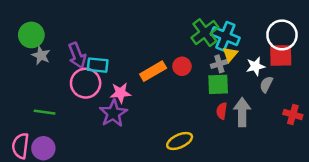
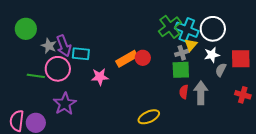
white circle: (282, 35) -> (213, 29), moved
gray star: (41, 55) -> (49, 46), moved
red square: (281, 55) -> (241, 59), moved
red circle: (182, 66) -> (143, 58), moved
pink circle: (86, 83) -> (58, 69), moved
green line: (45, 112) -> (36, 76), moved
purple star: (113, 113) -> (65, 104), moved

